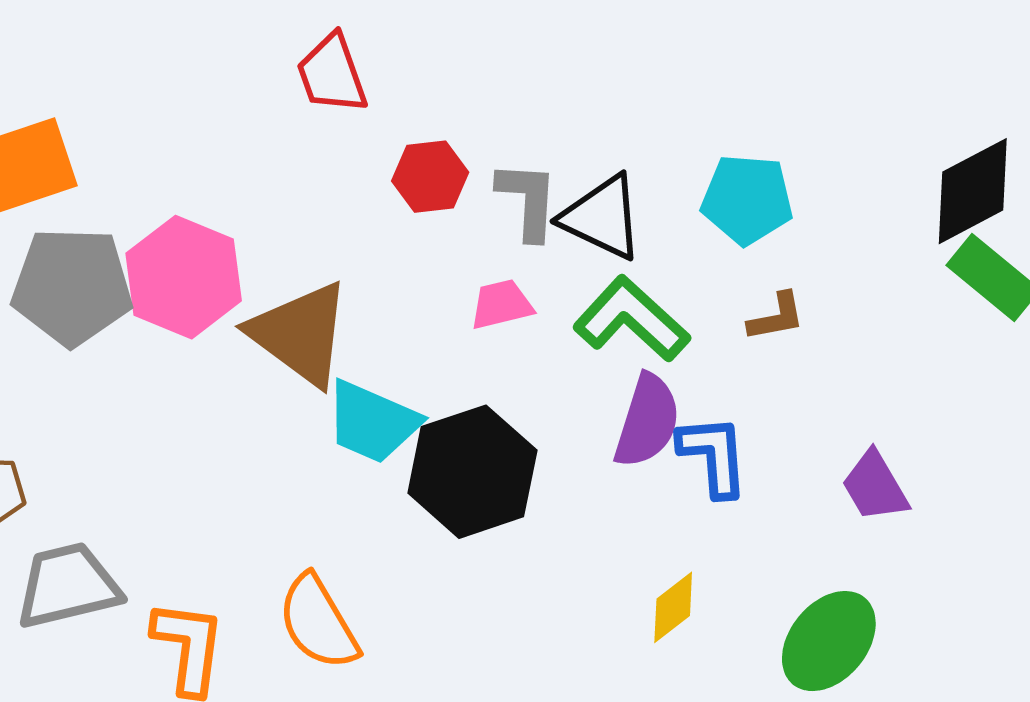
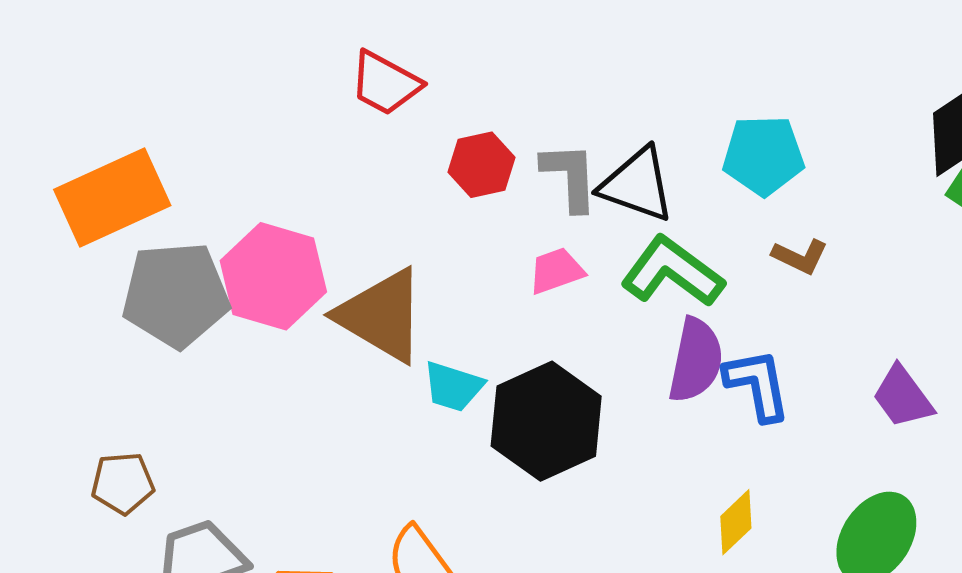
red trapezoid: (332, 74) -> (385, 83), turned -36
brown L-shape: (776, 317) -> (800, 256), turned 42
cyan trapezoid: (372, 422) -> (453, 387), size x0.7

